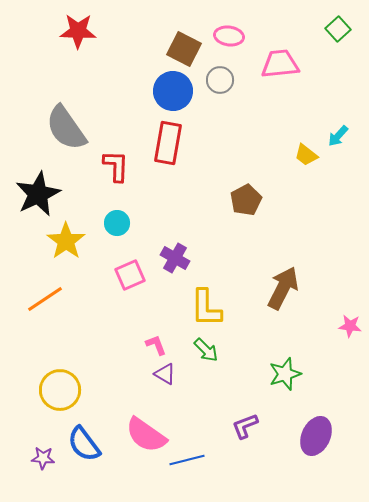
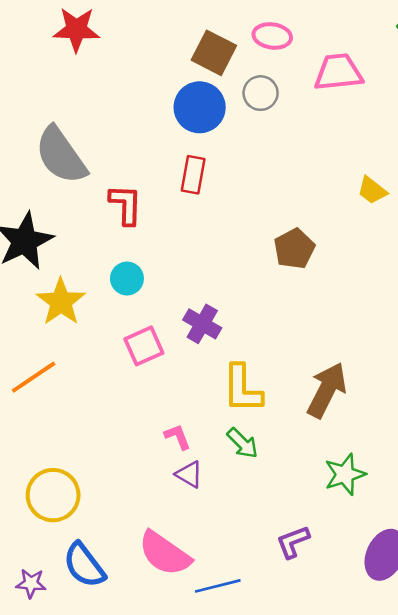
red rectangle: (168, 143) -> (193, 175), size x0.7
brown arrow: (283, 288) -> (327, 390), moved

